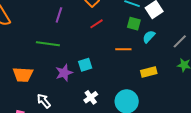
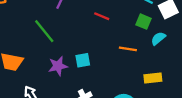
red line: (97, 24) -> (102, 16), turned 48
green line: (48, 44) -> (44, 31), turned 35

